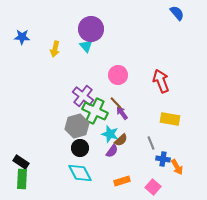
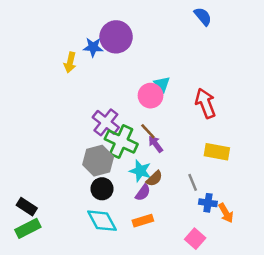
blue semicircle: (177, 13) -> (203, 16), moved
blue star: (22, 37) -> (93, 47), moved
cyan triangle: (86, 46) -> (162, 84), moved
green rectangle: (22, 179) -> (28, 228), turned 60
orange rectangle: (122, 181) -> (143, 221), moved

